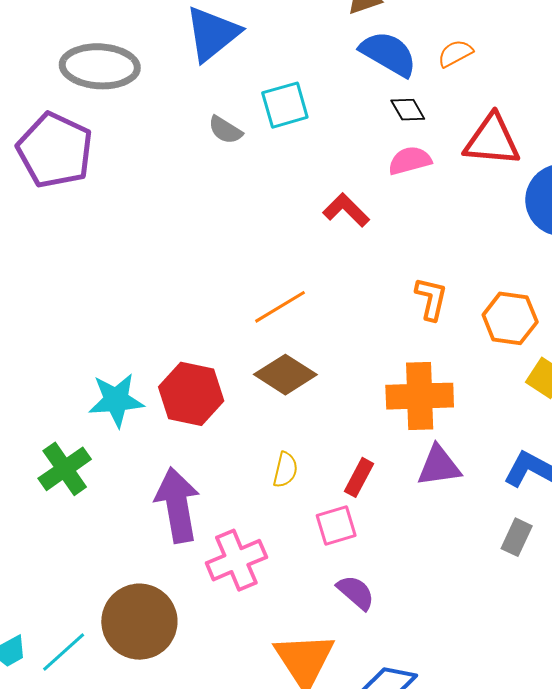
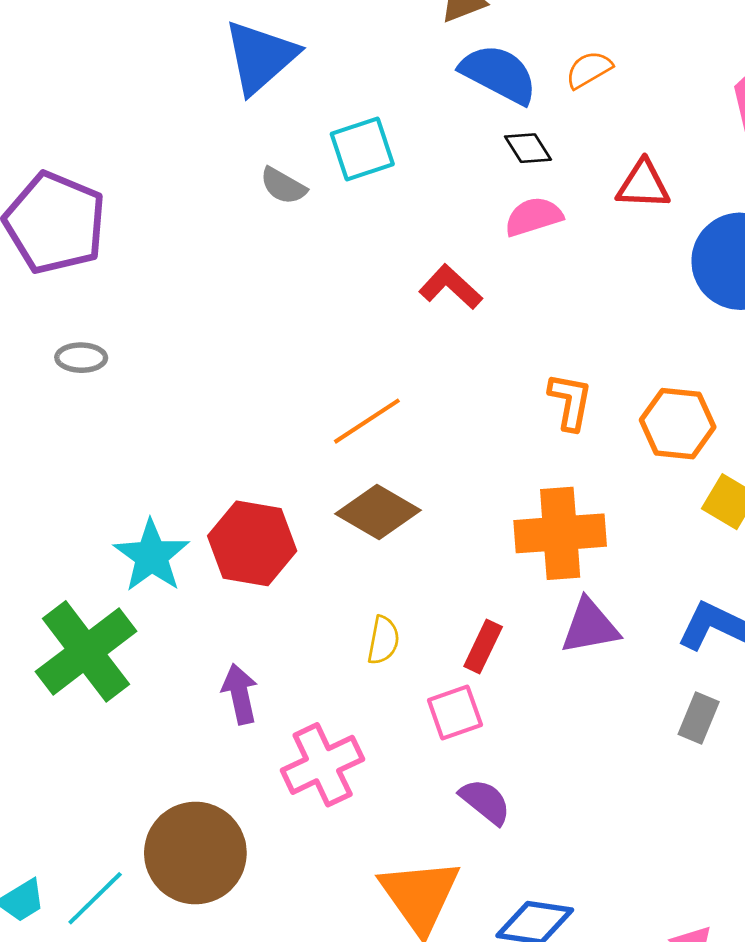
gray ellipse: (100, 66) -> (81, 358), moved, size x0.5
red triangle: (492, 140) -> (643, 185), size x0.7
cyan star: (116, 400) -> (152, 556), turned -30
green cross: (65, 469) -> (86, 651), size x1.4
purple arrow: (177, 505) -> (240, 694), size x0.6

